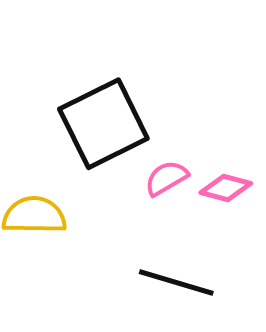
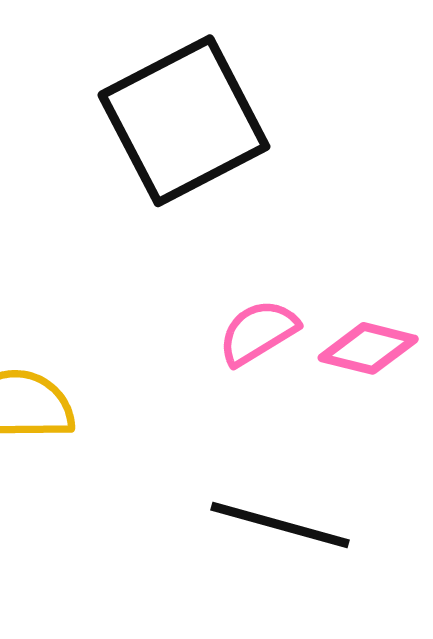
black square: (103, 124) -> (184, 121), moved

